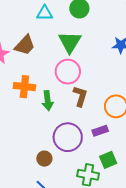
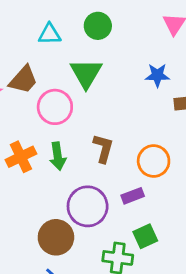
pink circle: (68, 72) -> (55, 107), moved
orange cross: (24, 87) -> (21, 157), moved, turned -30
brown circle: (44, 159) -> (56, 237), size x1.6

